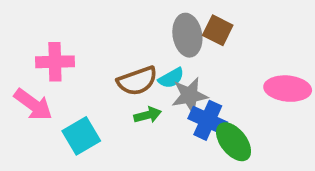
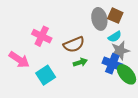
pink cross: (55, 62) -> (42, 36), moved, turned 30
cyan semicircle: (171, 78) -> (115, 37), moved
gray star: (190, 95) -> (120, 51), moved

